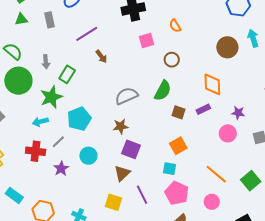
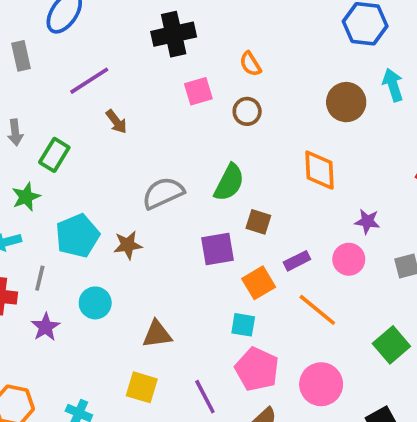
brown circle: (172, 60) -> (247, 111), moved
green star: (51, 97) -> (26, 197), size x0.7
purple rectangle: (203, 109) -> (297, 261), moved
brown star: (121, 126) -> (128, 245), moved
gray line: (58, 142) -> (40, 278), turned -32
purple square: (131, 149) -> (217, 249), moved, turned -30
brown triangle: (122, 173) -> (157, 334), turned 36
orange line: (216, 174) -> (317, 310), moved
purple line: (142, 195) -> (205, 397), moved
pink circle: (212, 202) -> (321, 384), size x1.5

